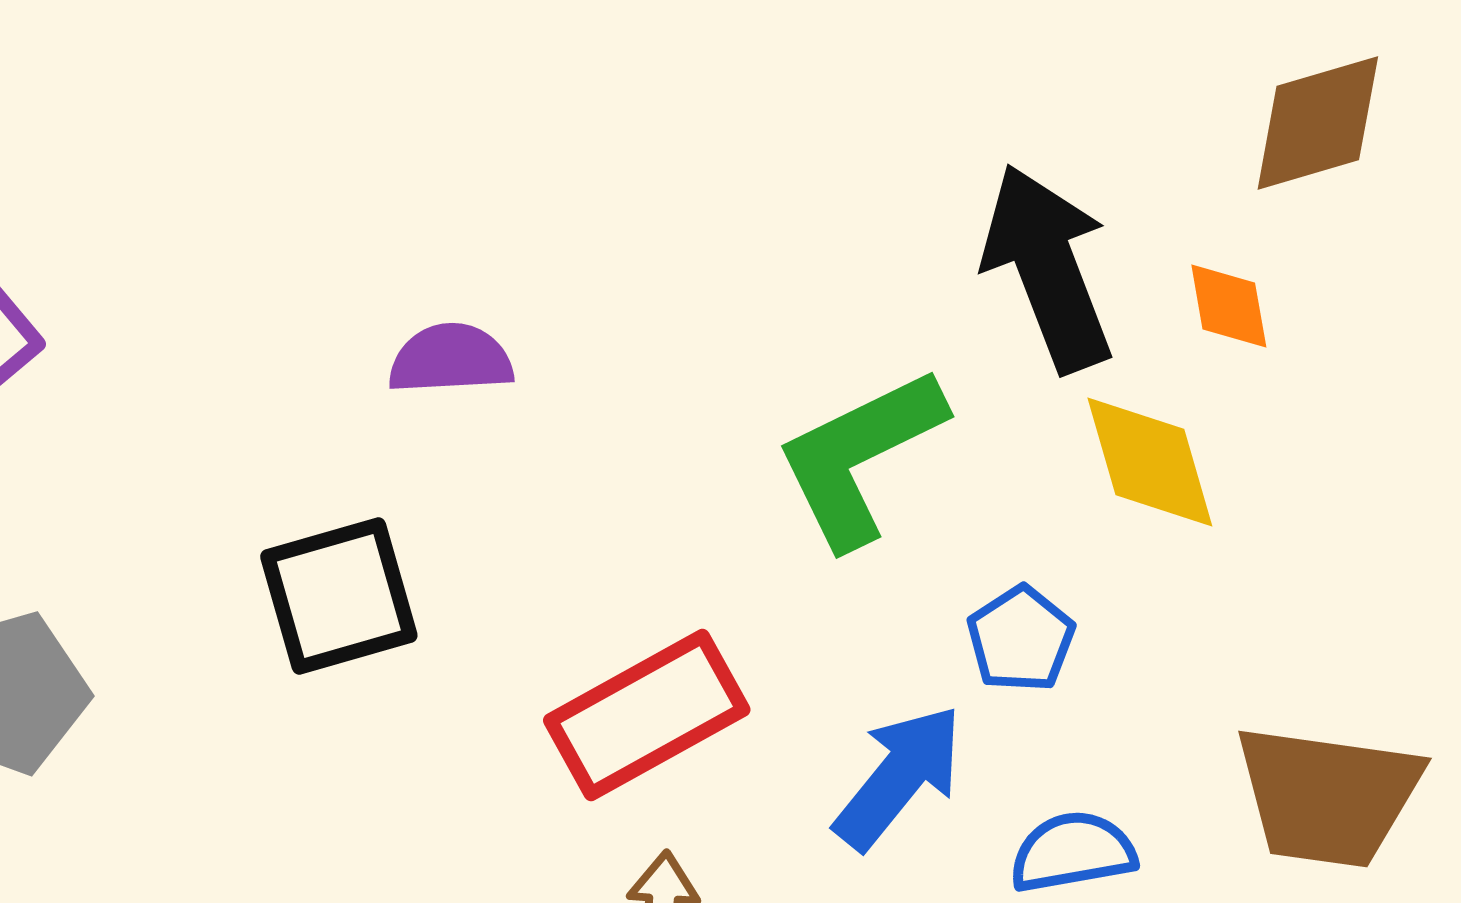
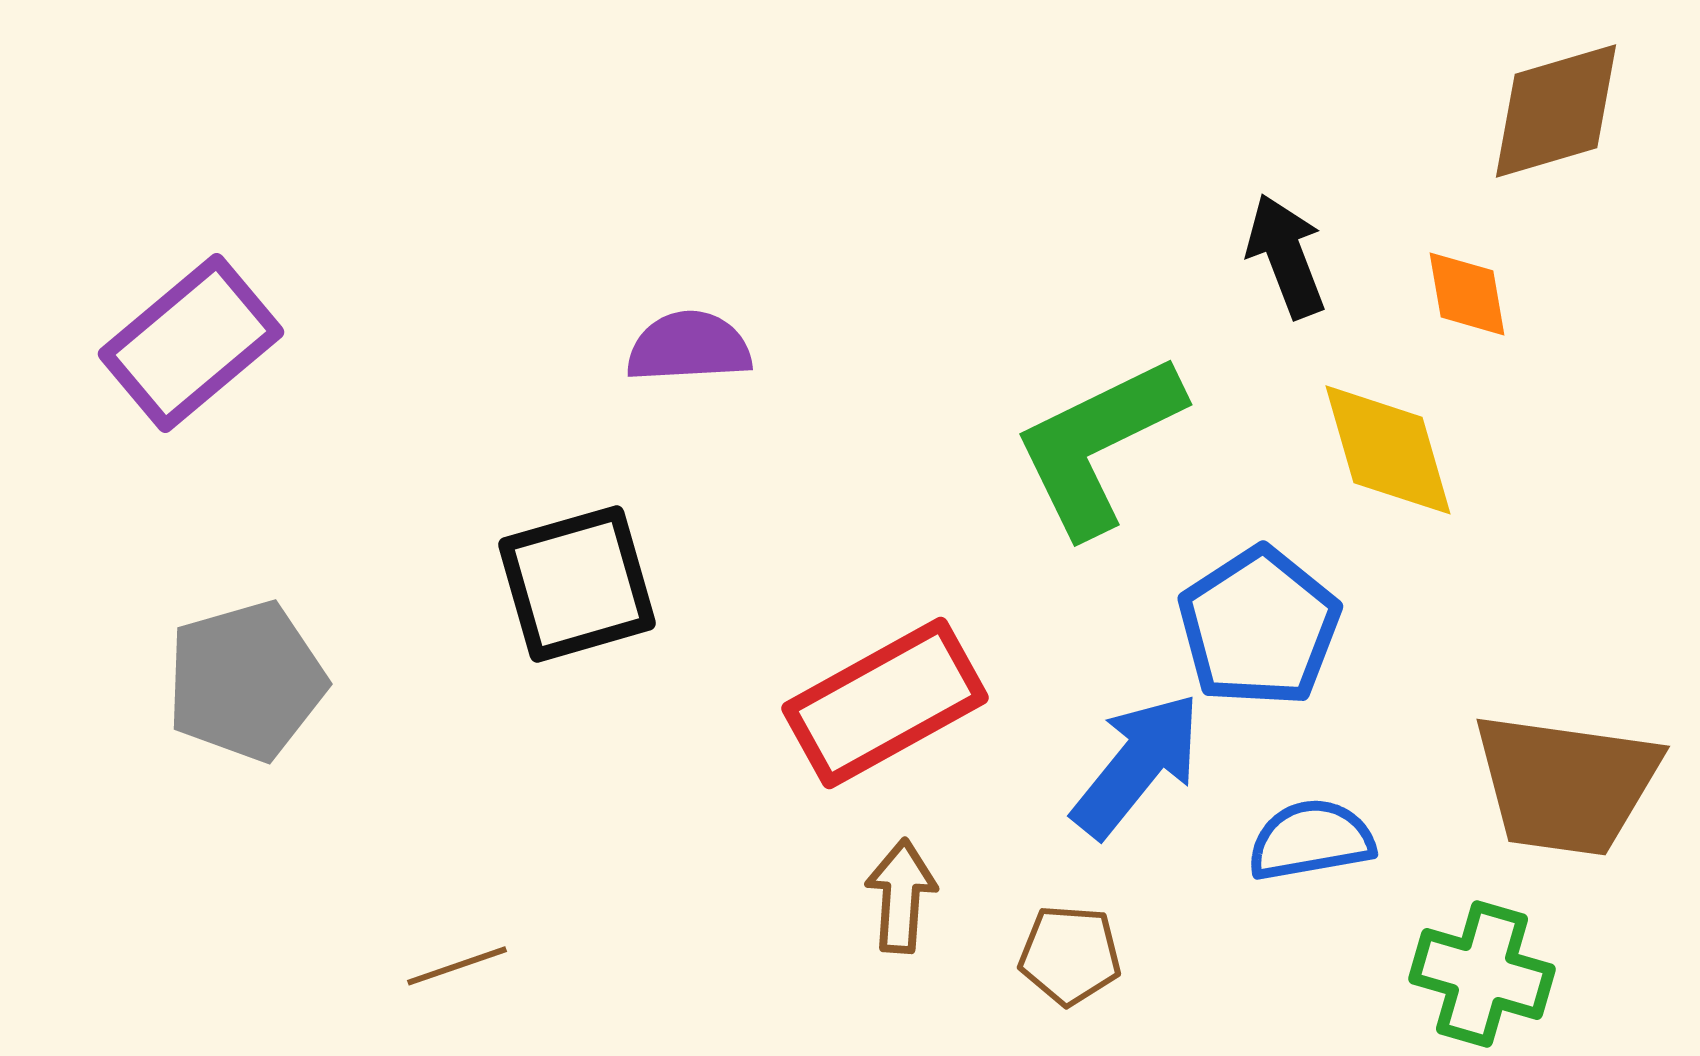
black arrow: (1048, 268) -> (1286, 256), size x0.6
blue pentagon: (1021, 639) -> (1259, 627), size x1.5

